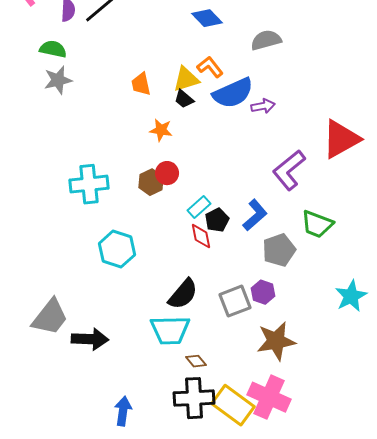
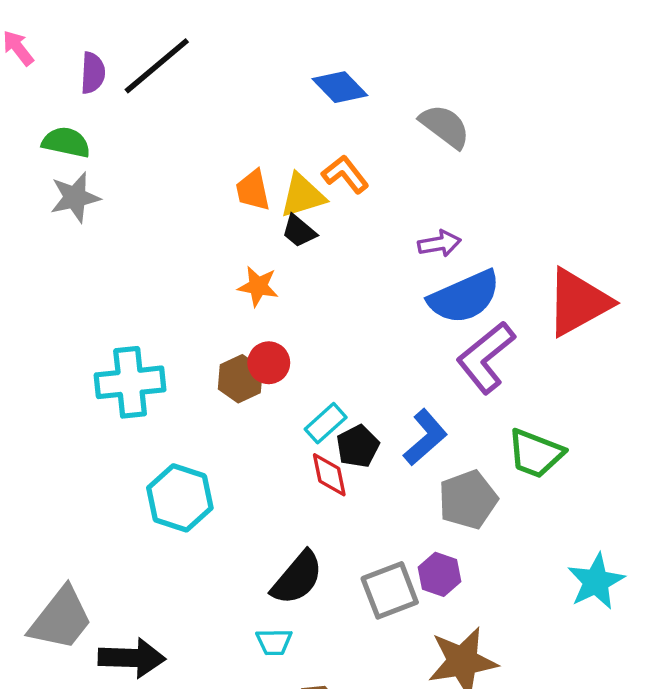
gray semicircle: (266, 40) -> (445, 126), turned 52
orange trapezoid: (141, 84) -> (253, 190), moved
blue semicircle: (233, 93) -> (464, 297), moved
cyan trapezoid: (170, 330) -> (274, 642), size x0.5

